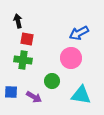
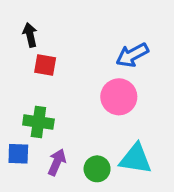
green cross: (23, 60) -> (38, 122), moved
green circle: (52, 81) -> (97, 169), moved
purple arrow: (34, 97) -> (57, 162), turned -98

